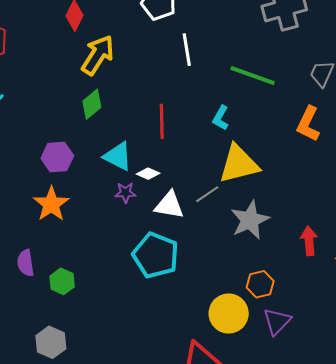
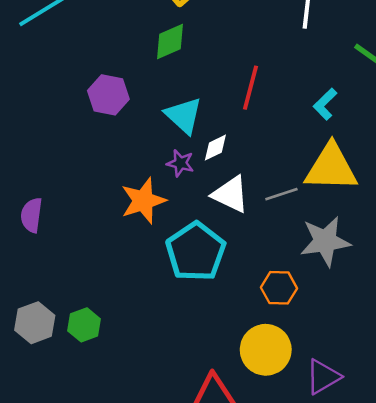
white diamond: (148, 174) -> (215, 148), turned -65
orange star: (51, 204) -> (143, 201), moved
green hexagon: (62, 281) -> (84, 325), moved
orange hexagon: (260, 284) -> (279, 288), moved

